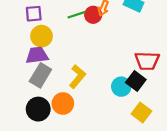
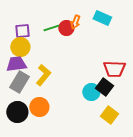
purple square: (34, 14) -> (22, 31), moved
yellow L-shape: (77, 77) -> (43, 75), moved

